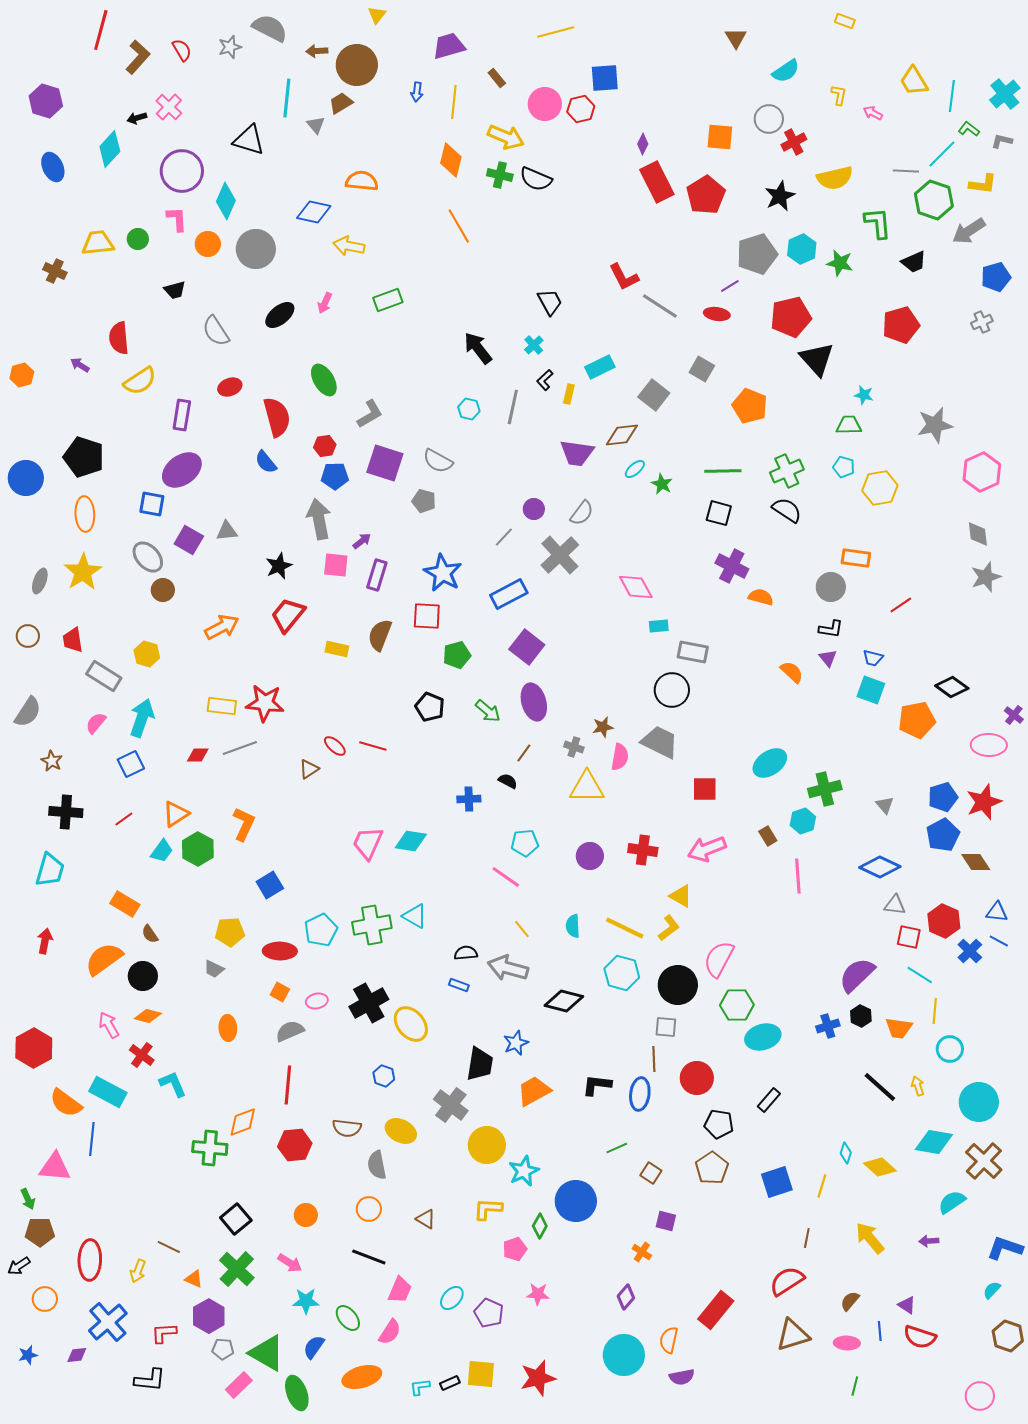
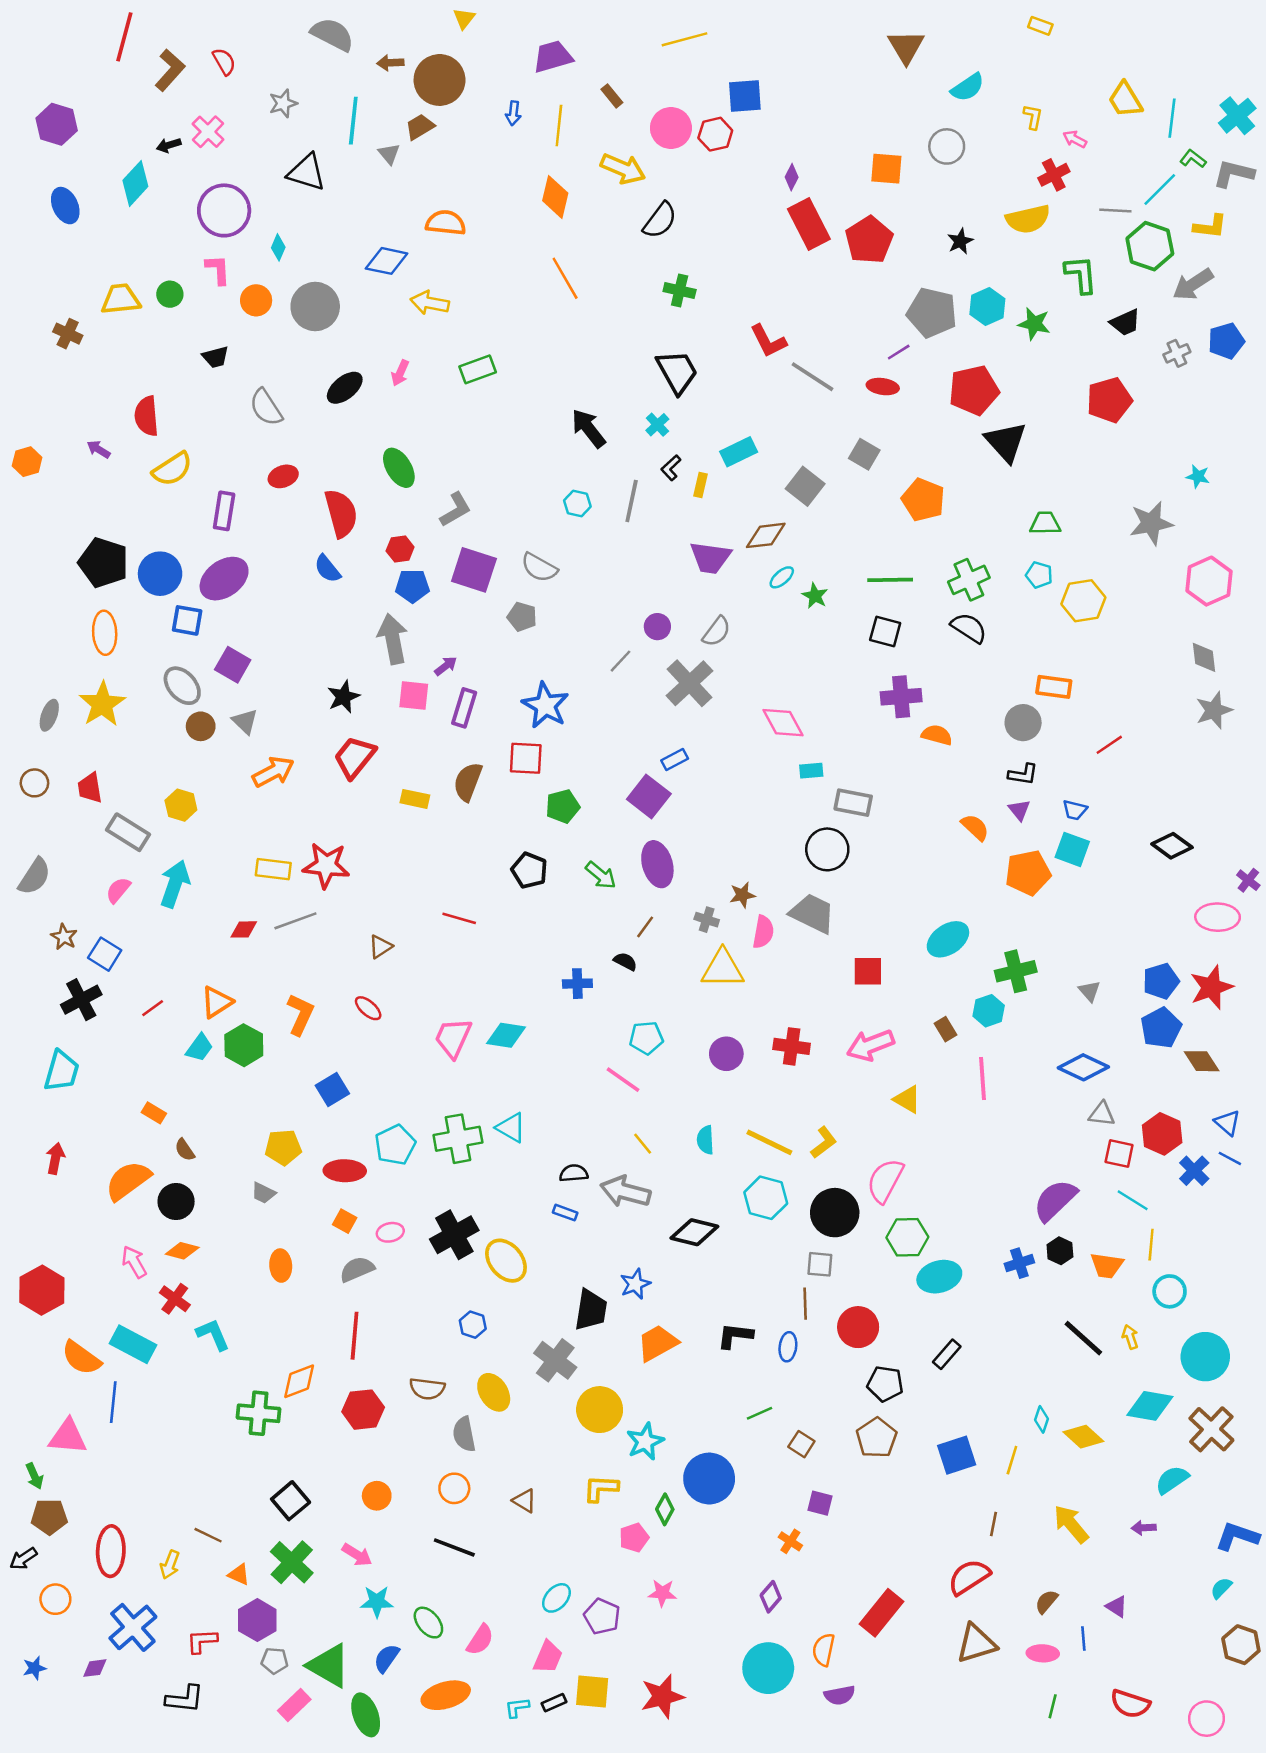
brown triangle: (736, 38) -> (906, 47), size x1.4
gray star: (230, 47) -> (283, 103), moved
gray L-shape: (1002, 141) -> (1234, 174), size x1.6
red cross: (794, 142) -> (1054, 175), moved
green cross: (500, 175) -> (680, 290), moved
black semicircle: (536, 179) -> (660, 220), turned -76
black star: (780, 196) -> (960, 241), size x0.7
cyan diamond: (226, 201) -> (278, 247), size x0.6
gray pentagon: (757, 254) -> (932, 313), turned 30
black trapezoid: (550, 302) -> (677, 372), size x1.4
gray cross: (982, 322) -> (1177, 353), moved
cyan star: (864, 395) -> (1198, 476), moved
blue circle: (26, 478) -> (160, 574), moved
gray triangle: (227, 531) -> (245, 721), moved, turned 50
purple cross: (732, 566) -> (901, 697), turned -32
blue rectangle: (509, 594) -> (675, 760), moved, size x0.6
orange pentagon: (917, 720) -> (1028, 873), moved
red ellipse: (335, 746) -> (368, 1008), moved
blue square: (131, 764) -> (105, 954), moved, turned -32
black cross: (66, 812) -> (81, 1000), turned -32
yellow triangle: (681, 896) -> (907, 1099), moved
orange rectangle: (125, 904) -> (154, 1113), size x0.7
blue triangle: (997, 912) -> (1227, 1123), turned 35
blue ellipse: (640, 1094) -> (788, 1347), size x0.7
yellow ellipse: (401, 1131) -> (494, 1392), turned 32
pink trapezoid: (400, 1290) -> (548, 1657), moved
red semicircle: (920, 1337) -> (1130, 1704), moved

